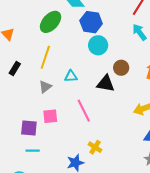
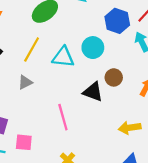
blue hexagon: (91, 22) -> (117, 21), moved
cyan triangle: (71, 76) -> (63, 57), moved, size x1.5
pink square: (50, 116) -> (24, 142), moved

